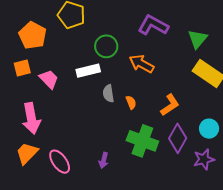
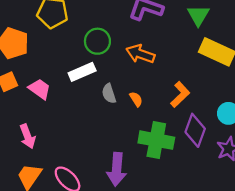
pink arrow: (31, 118) -> (27, 136), size x0.7
purple arrow: (104, 160) -> (117, 169), size x1.8

